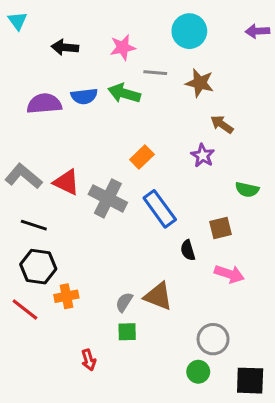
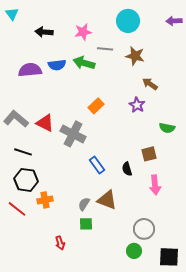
blue rectangle: (160, 209) -> (97, 165), moved, size x0.7
pink arrow: (229, 274) -> (155, 185), turned 66

